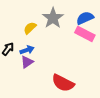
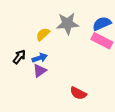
gray star: (53, 18) -> (68, 24), turned 30
red semicircle: (63, 83) -> (78, 93), size x0.7

